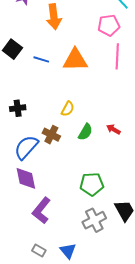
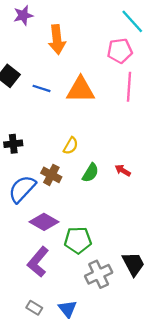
purple diamond: (26, 178) -> (44, 222), moved, turned -50
green pentagon: (92, 184) -> (78, 240), moved

